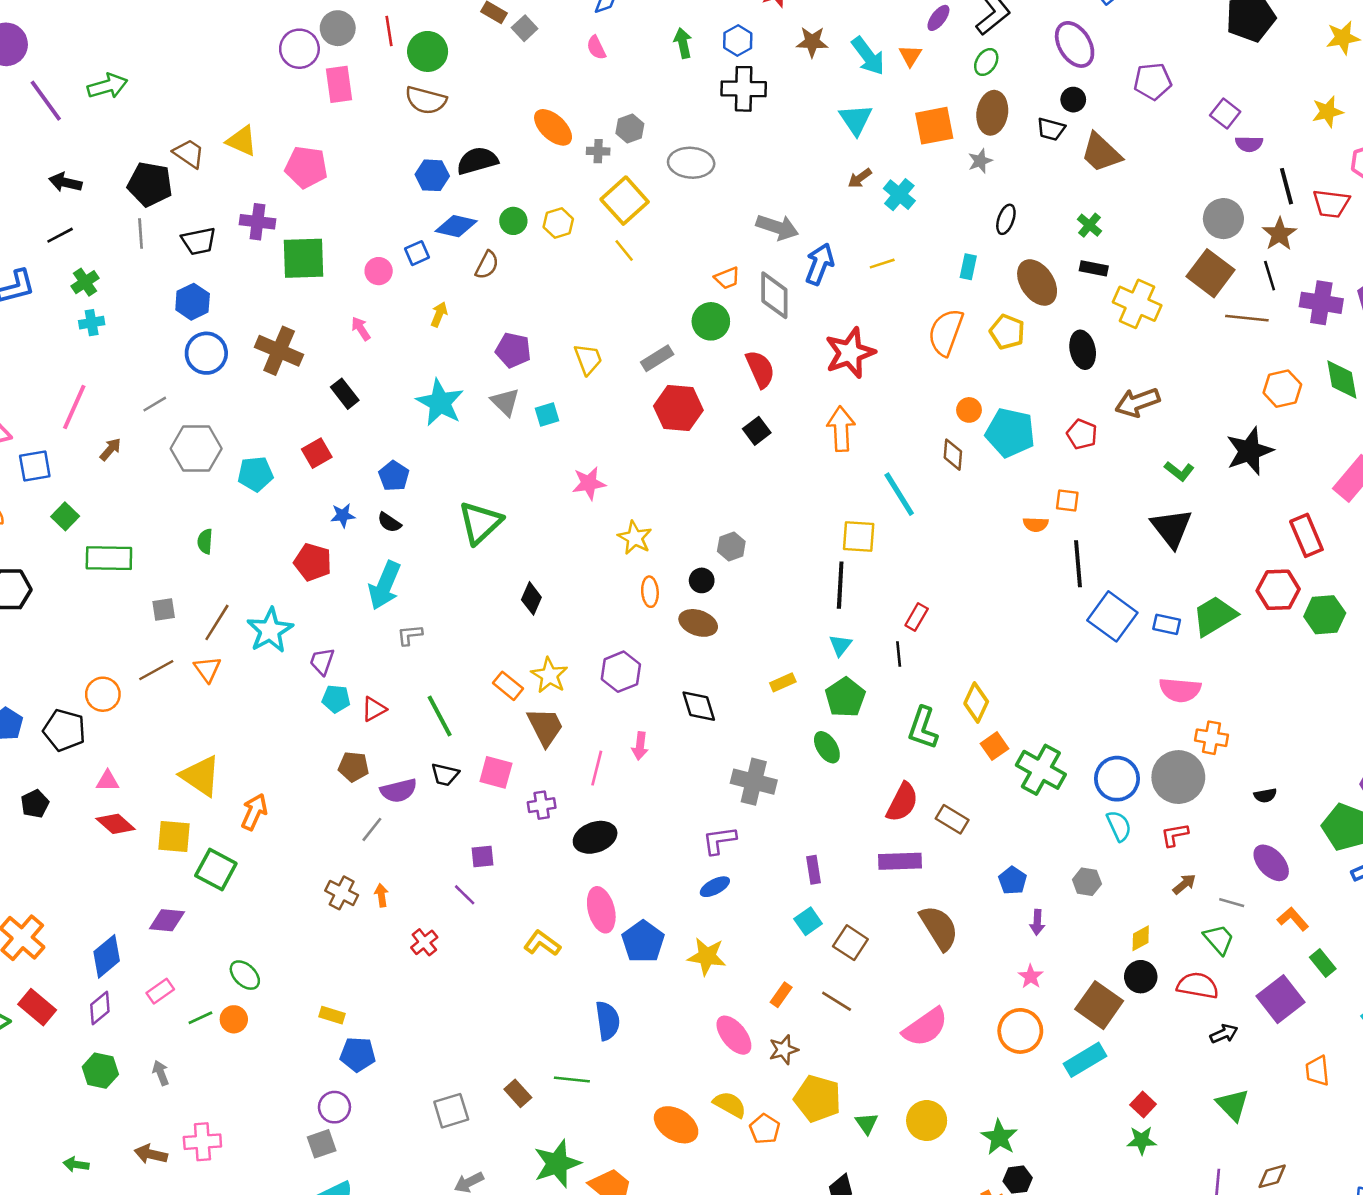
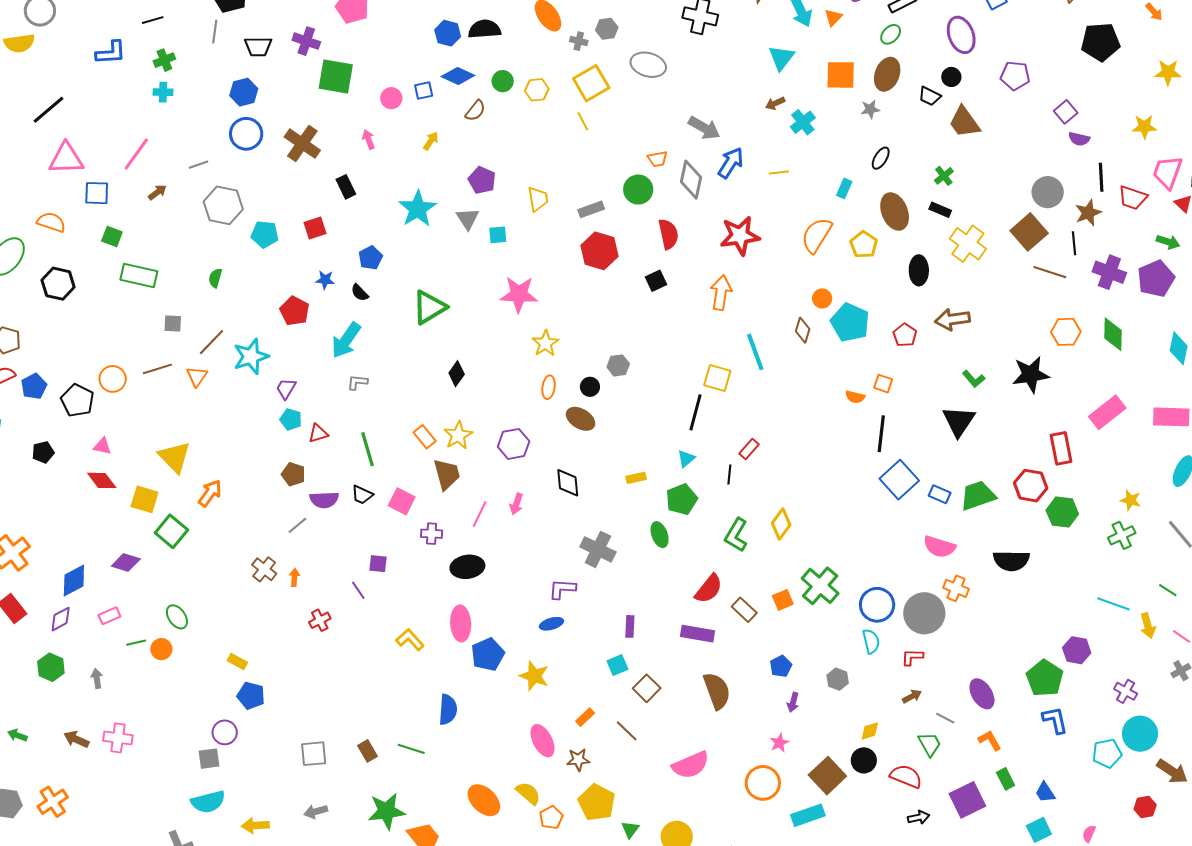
pink star: (589, 483) -> (519, 294), size x1.4
green square: (65, 516) -> (112, 237), turned -35
orange square: (994, 746) -> (783, 600), moved
black semicircle: (1265, 795) -> (1011, 561), moved, size x2.0

